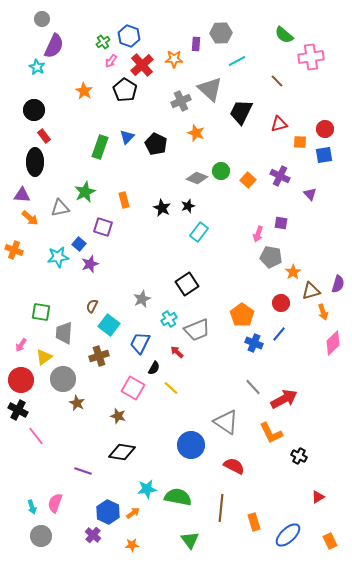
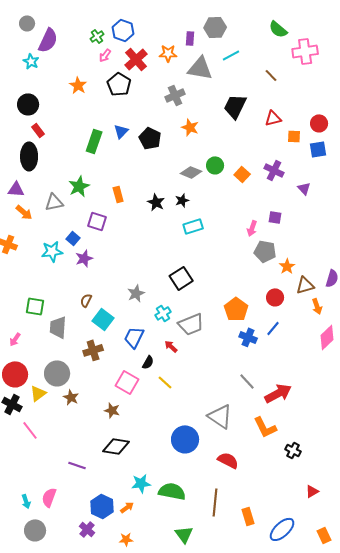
gray circle: (42, 19) -> (27, 23), moved
gray triangle: (210, 89) -> (200, 68), moved, turned -32
cyan rectangle: (199, 232) -> (193, 226), turned 36
yellow triangle: (44, 357) -> (38, 393), moved

